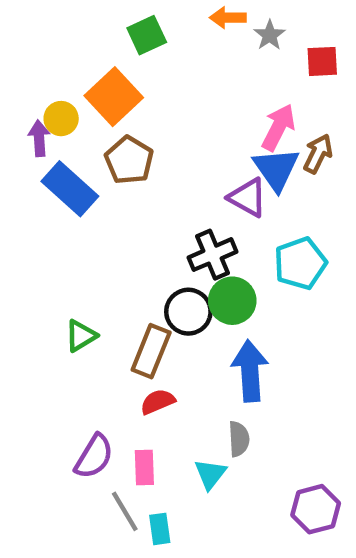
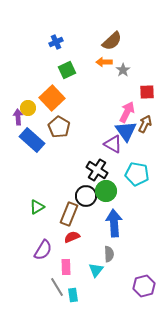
red square: (322, 61) -> (147, 92), moved
black cross: (213, 255) -> (97, 170), turned -35
cyan pentagon: (300, 263) -> (137, 174), turned 30
purple semicircle: (94, 457) -> (43, 250), moved

